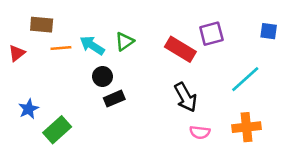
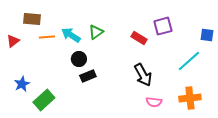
blue square: (269, 31) -> (207, 35), moved
red rectangle: (180, 49) -> (139, 38), size x0.7

